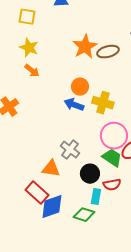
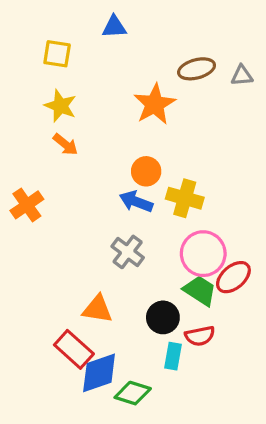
brown ellipse: (108, 52) -> (197, 69), moved
gray cross: (70, 150) -> (128, 252), moved
green diamond: (84, 215) -> (133, 393), moved

